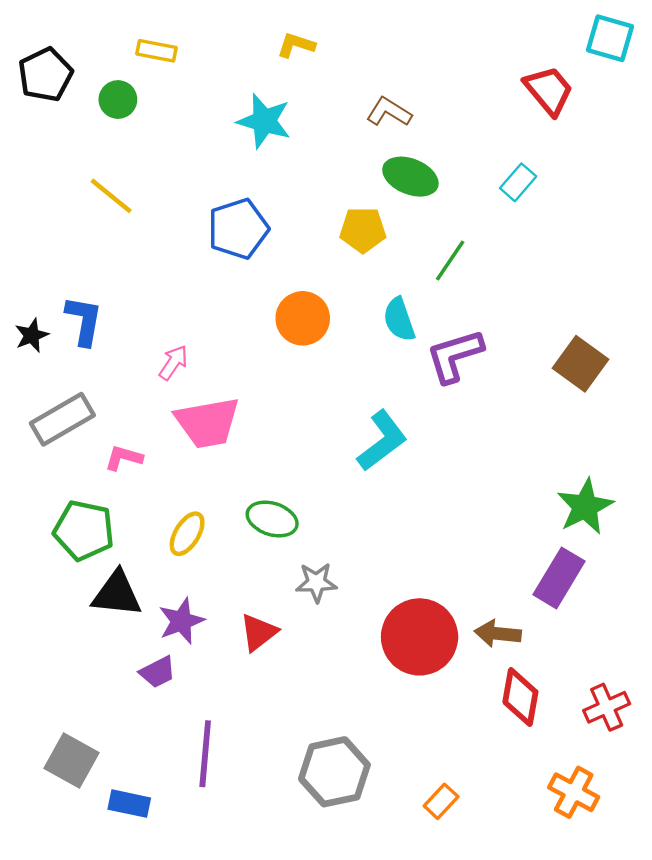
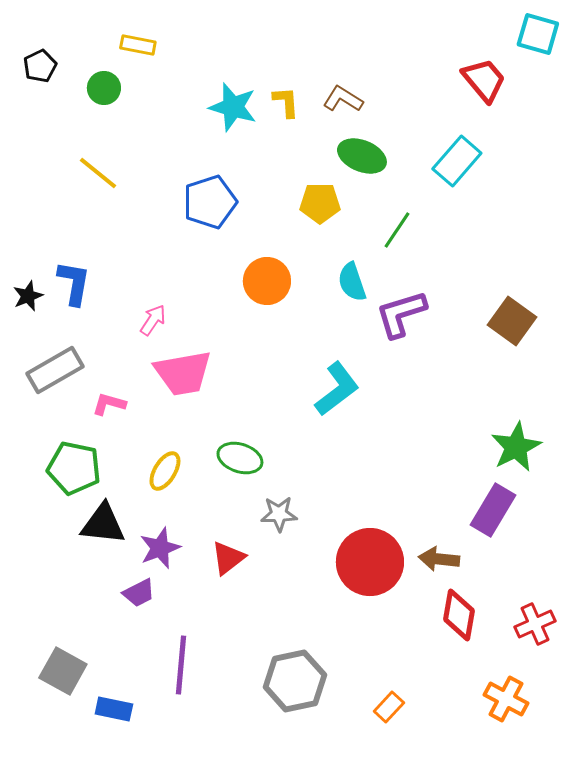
yellow L-shape: (296, 45) -> (286, 102), moved, turned 68
black pentagon: (45, 75) -> (40, 66), size x0.7
cyan rectangle: (518, 182) -> (457, 161), size x1.5

